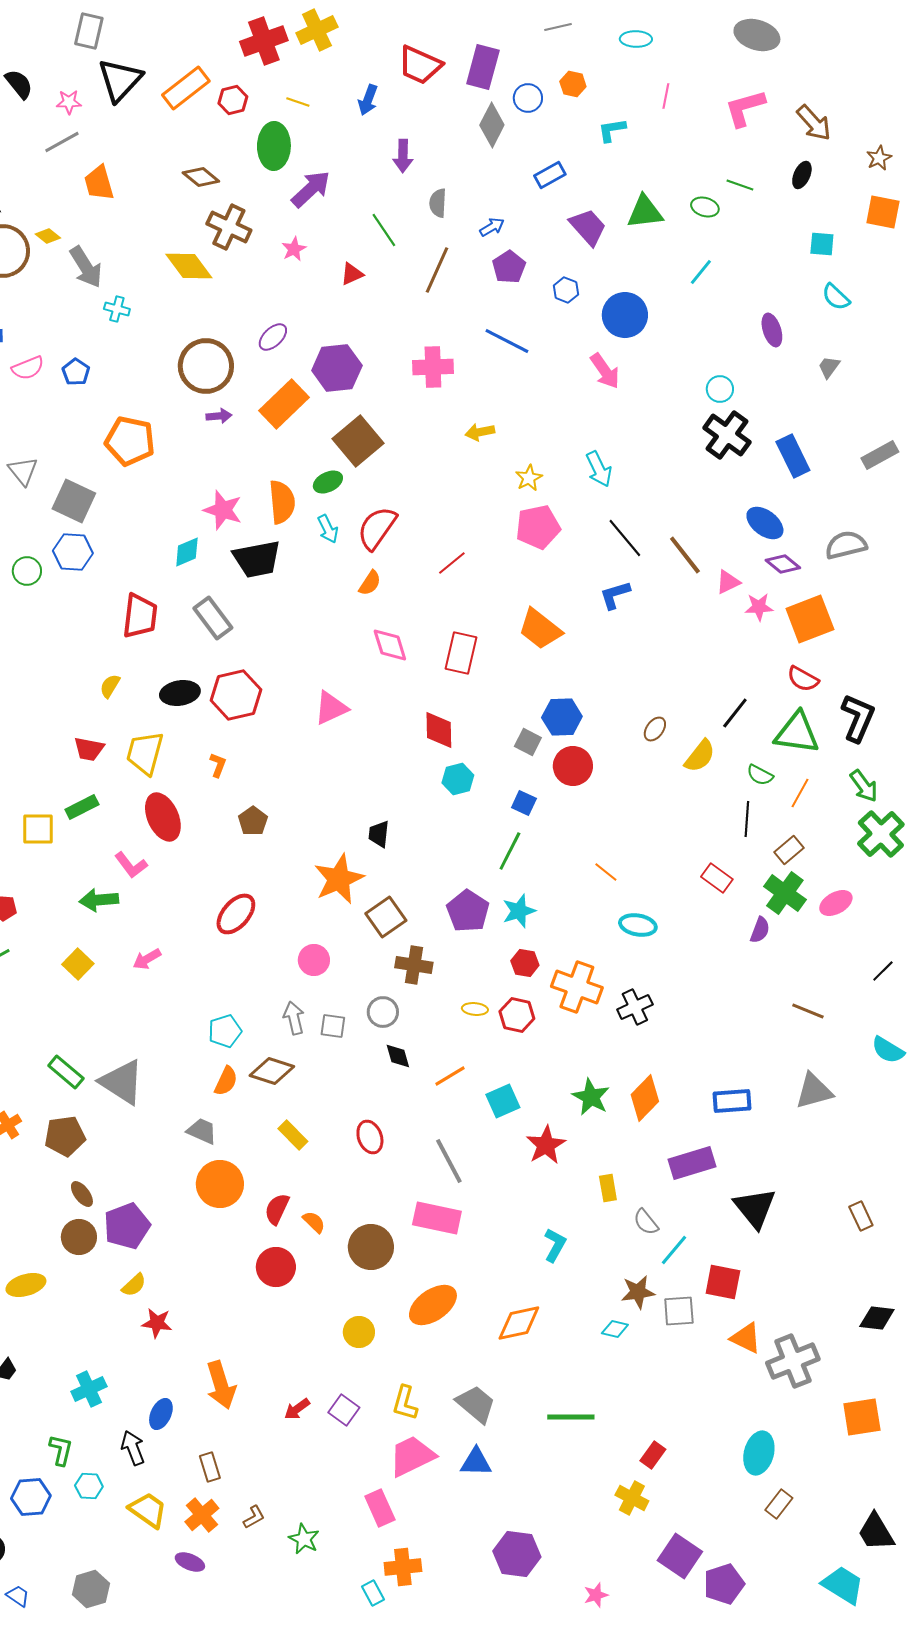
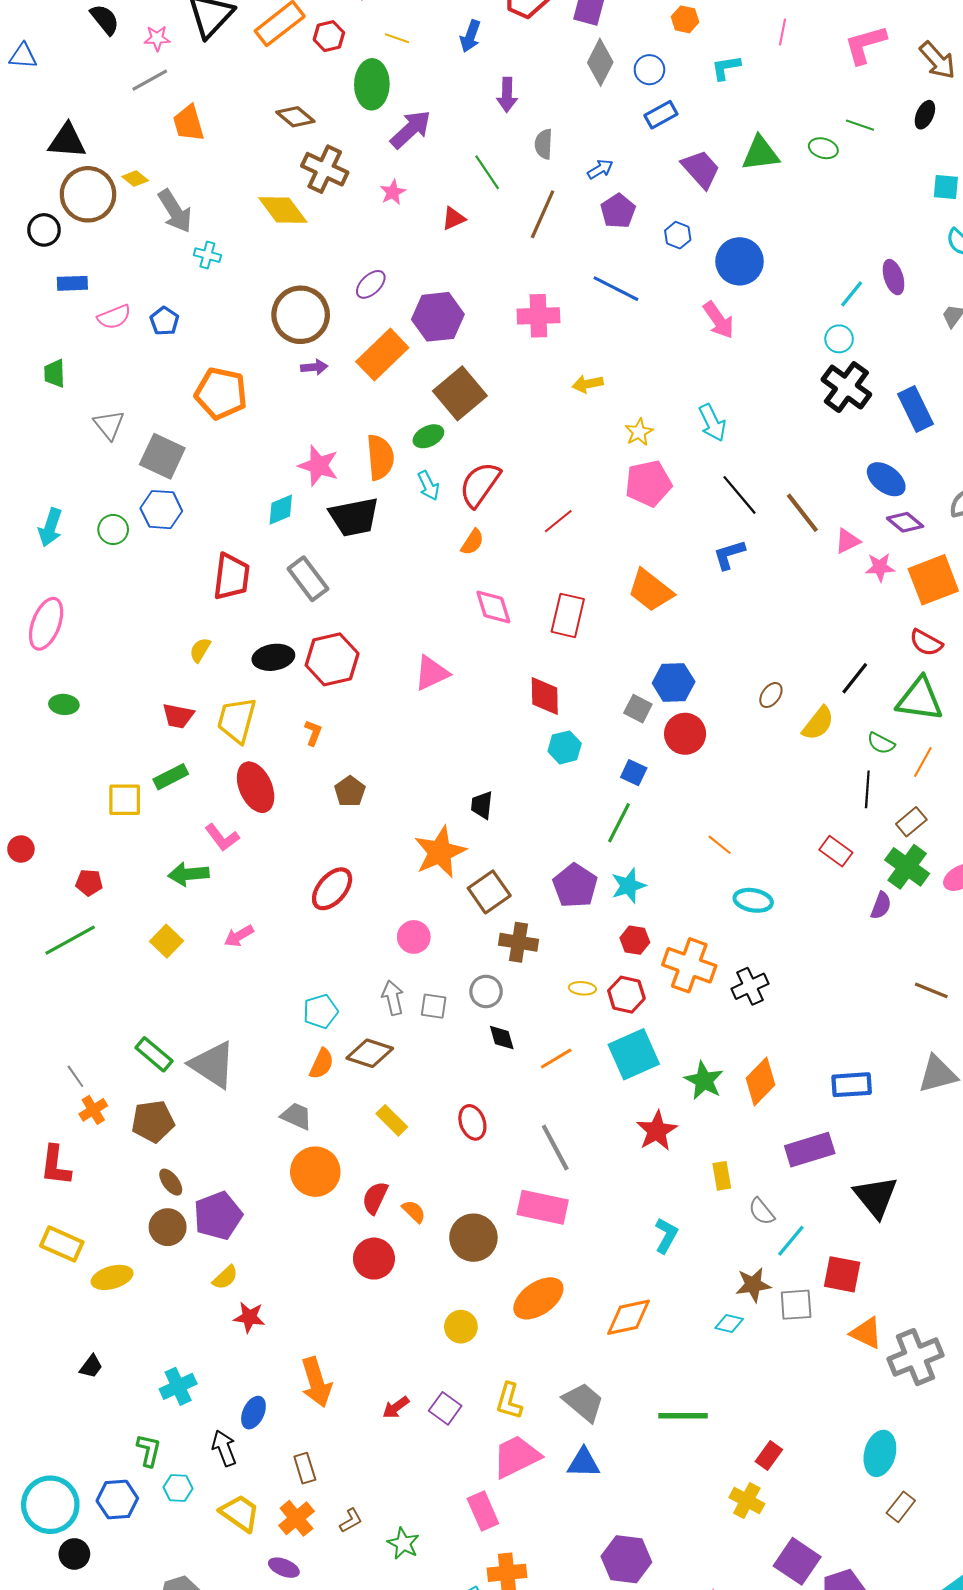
blue circle: (528, 98) -> (649, 70), moved
cyan line: (701, 272) -> (852, 294), moved
cyan square: (503, 1101) -> (634, 1054), moved, size x1.4

